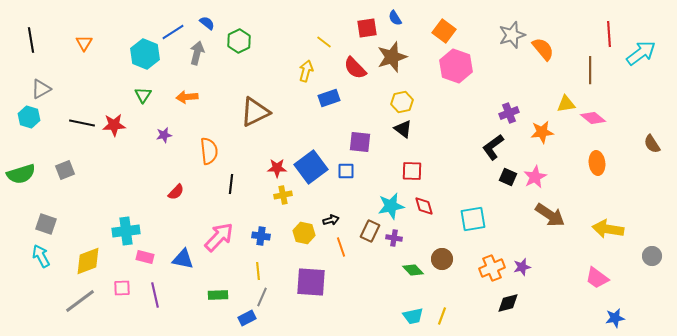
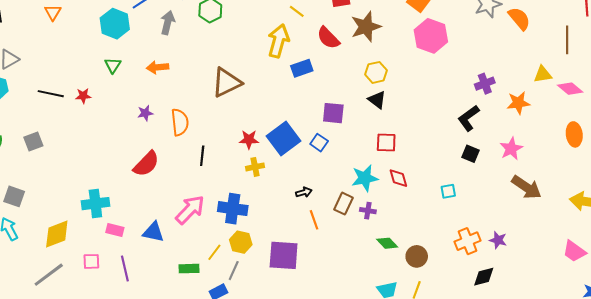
yellow arrow: (306, 71) -> (278, 41), size x1.5
red star: (114, 125) -> (83, 96), size x0.7
purple star: (164, 135) -> (145, 113), moved
blue square: (346, 171) -> (319, 143), turned 36
black square: (508, 177) -> (471, 154), moved
red semicircle: (176, 192) -> (146, 164), size x1.6
cyan square: (473, 219) -> (448, 191), size x0.6
yellow hexagon: (304, 233) -> (241, 242), moved
blue cross: (261, 236) -> (233, 209), size x1.6
brown circle: (442, 259) -> (417, 256), moved
purple star: (522, 267) -> (498, 240), turned 30
yellow line: (258, 271) -> (214, 252), moved, turned 42

